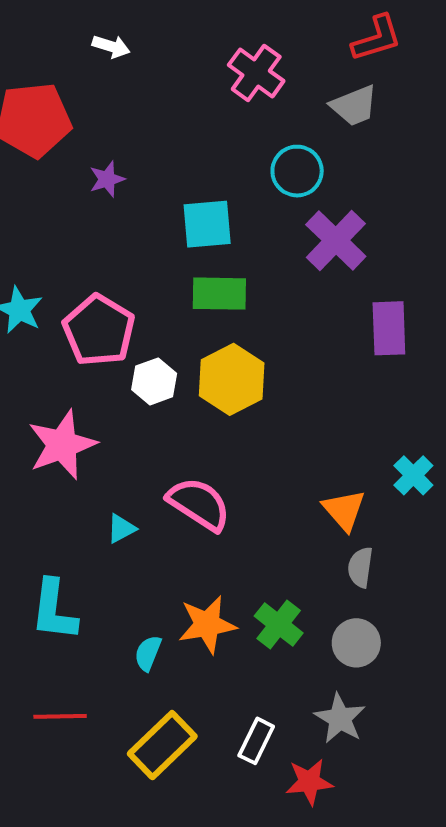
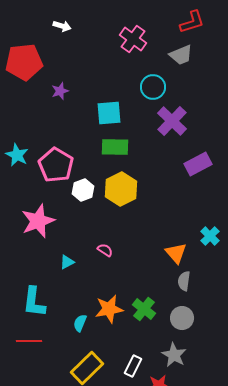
purple rectangle: (389, 328) -> (198, 164), turned 64
pink semicircle: (199, 504) -> (105, 250), size x0.5
red line: (60, 716) -> (29, 341), moved

